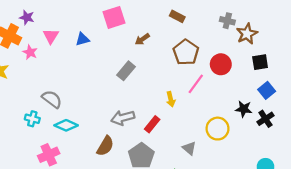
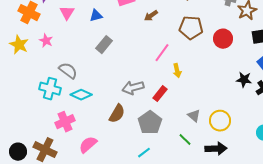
pink star: (30, 52) -> (46, 41), moved
brown pentagon: (186, 52) -> (191, 28), turned -30
gray rectangle: (126, 71) -> (104, 45), moved
pink line: (196, 84) -> (162, 53), moved
cyan cross: (32, 119) -> (50, 89), size x1.5
yellow circle: (218, 129) -> (220, 121), moved

